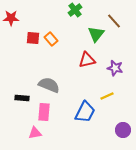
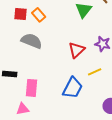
red triangle: (87, 60) -> (77, 50), moved, turned -30
gray semicircle: (49, 85) -> (32, 41), moved

